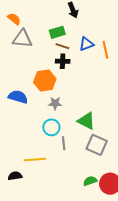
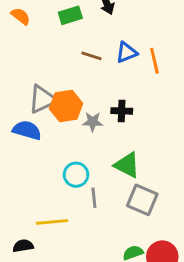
green rectangle: (57, 32) -> (70, 15), moved
gray triangle: (22, 39) -> (43, 99), moved, turned -30
black cross: (63, 61) -> (122, 111), moved
gray star: (55, 103) -> (93, 122), moved

